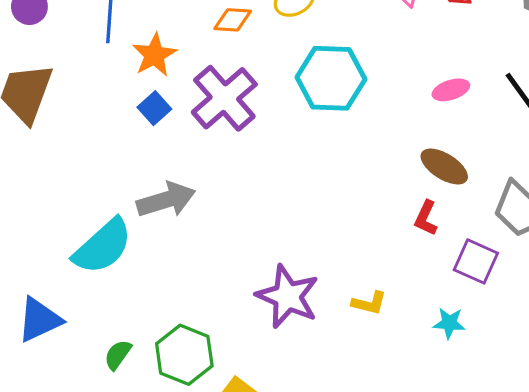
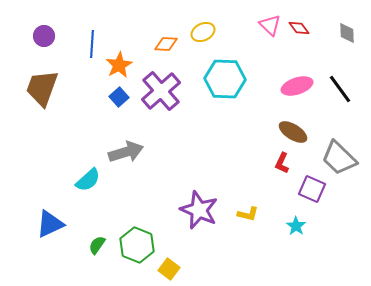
pink ellipse: (451, 90) -> (297, 86), size x1.4
cyan semicircle: (103, 246) -> (88, 180), size x0.7
cyan star: (449, 323) -> (296, 226), turned 30

